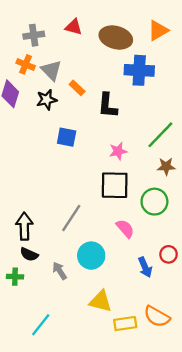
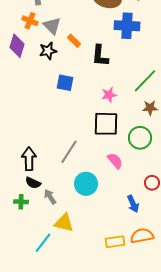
blue arrow: (145, 267) -> (133, 204), moved
gray arrow: (60, 271) -> (50, 197), moved
yellow triangle: (101, 301) -> (64, 223), moved
orange semicircle: (157, 316) -> (142, 236), turned 140

